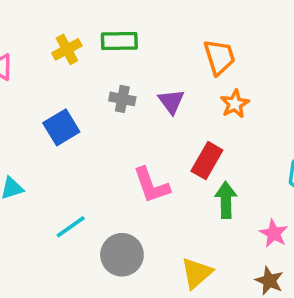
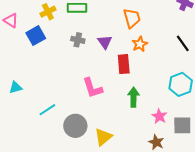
blue square: (61, 127) -> (36, 36), moved
red rectangle: (207, 161) -> (124, 64), moved, turned -36
yellow triangle: (197, 273) -> (103, 137), moved

